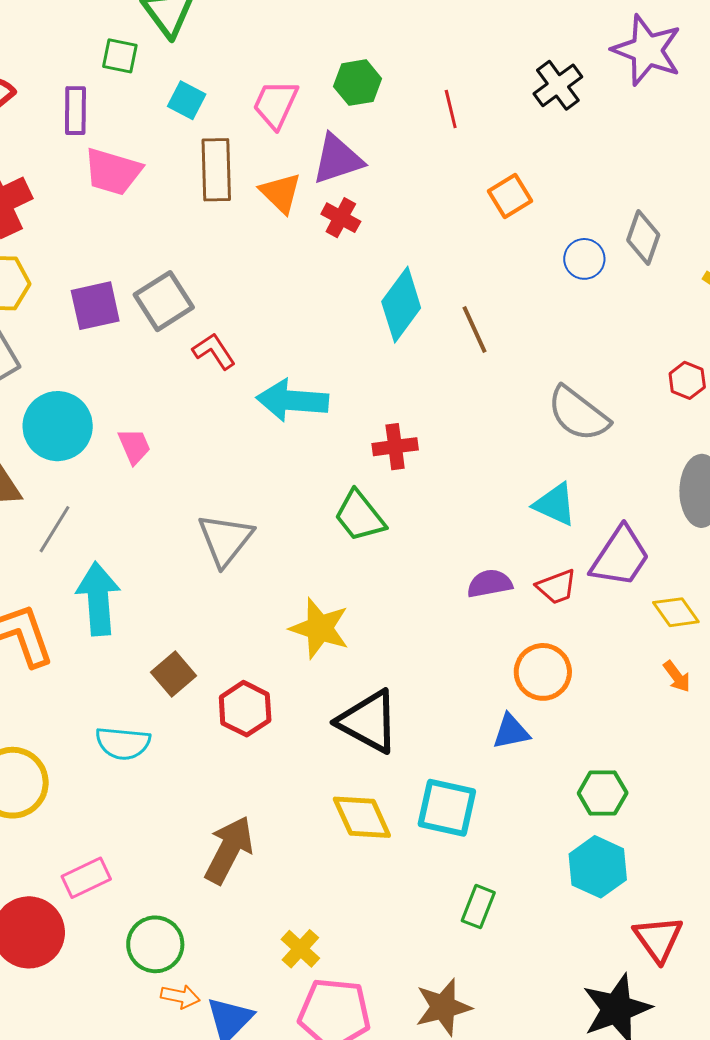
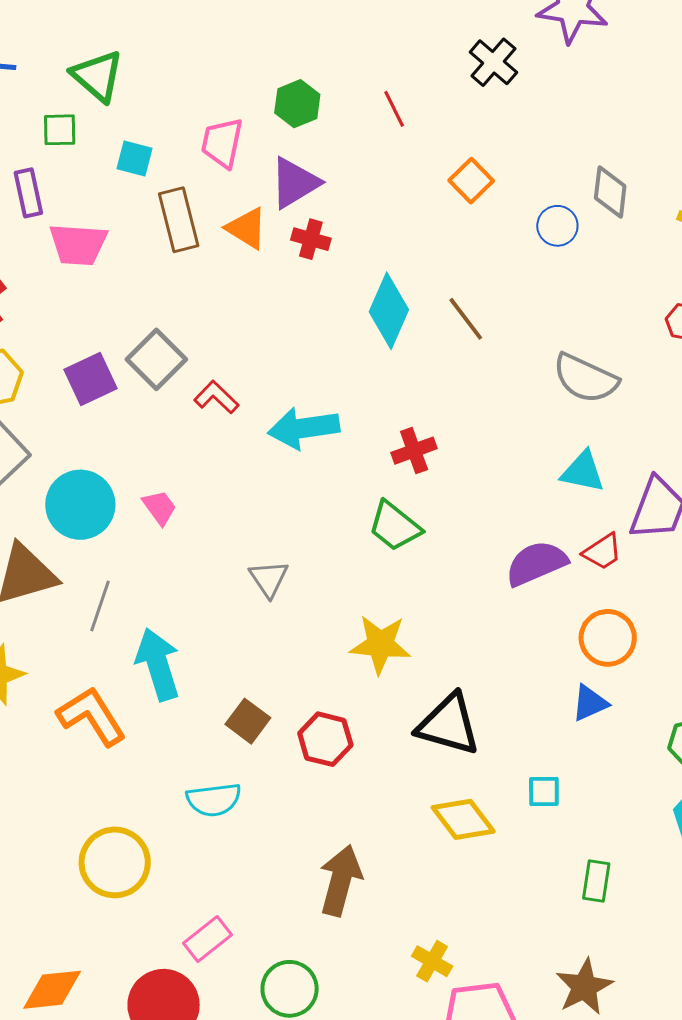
gray triangle: (225, 540) -> (269, 579), size x0.7
purple semicircle: (490, 583) -> (536, 563), size x1.4
cyan square: (447, 808) -> (544, 792), size x0.6

